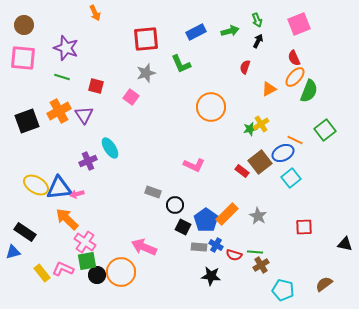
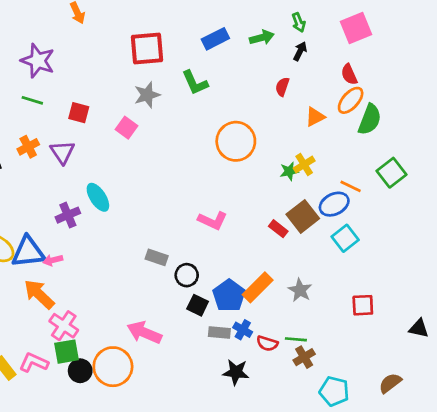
orange cross: (59, 111) -> (28, 147), size x0.7

